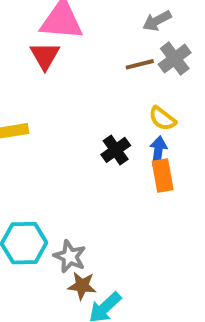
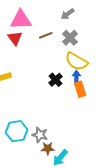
gray cross: (175, 59) -> (70, 38), moved
brown line: (140, 64) -> (46, 35), moved
yellow semicircle: (162, 119) -> (76, 61), size x1.6

